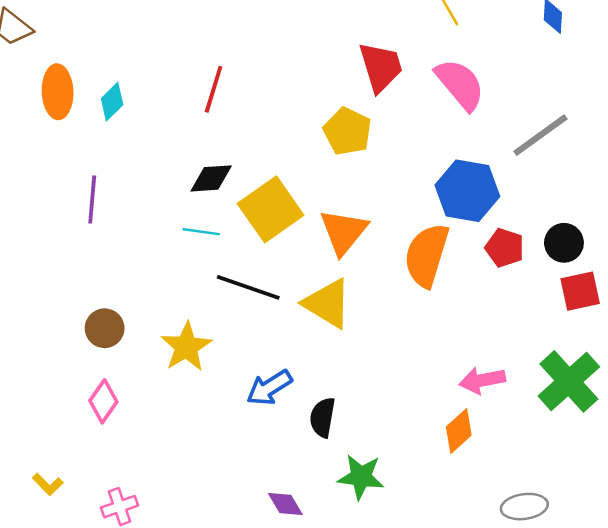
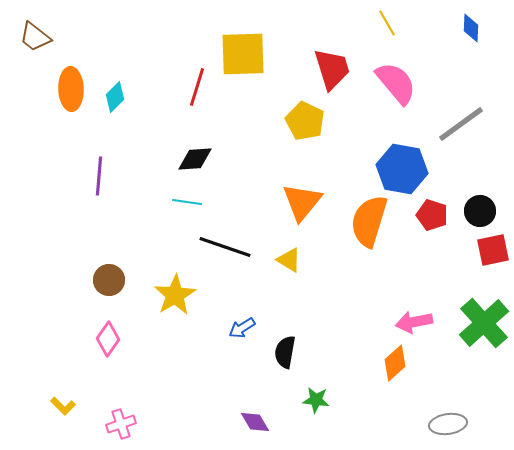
yellow square: (271, 209) -> (243, 54), moved, turned 33
yellow triangle: (327, 303) -> (289, 260), size x0.6
blue arrow: (269, 388) -> (242, 328), size x0.7
green star: (361, 477) -> (316, 400), size x0.7

